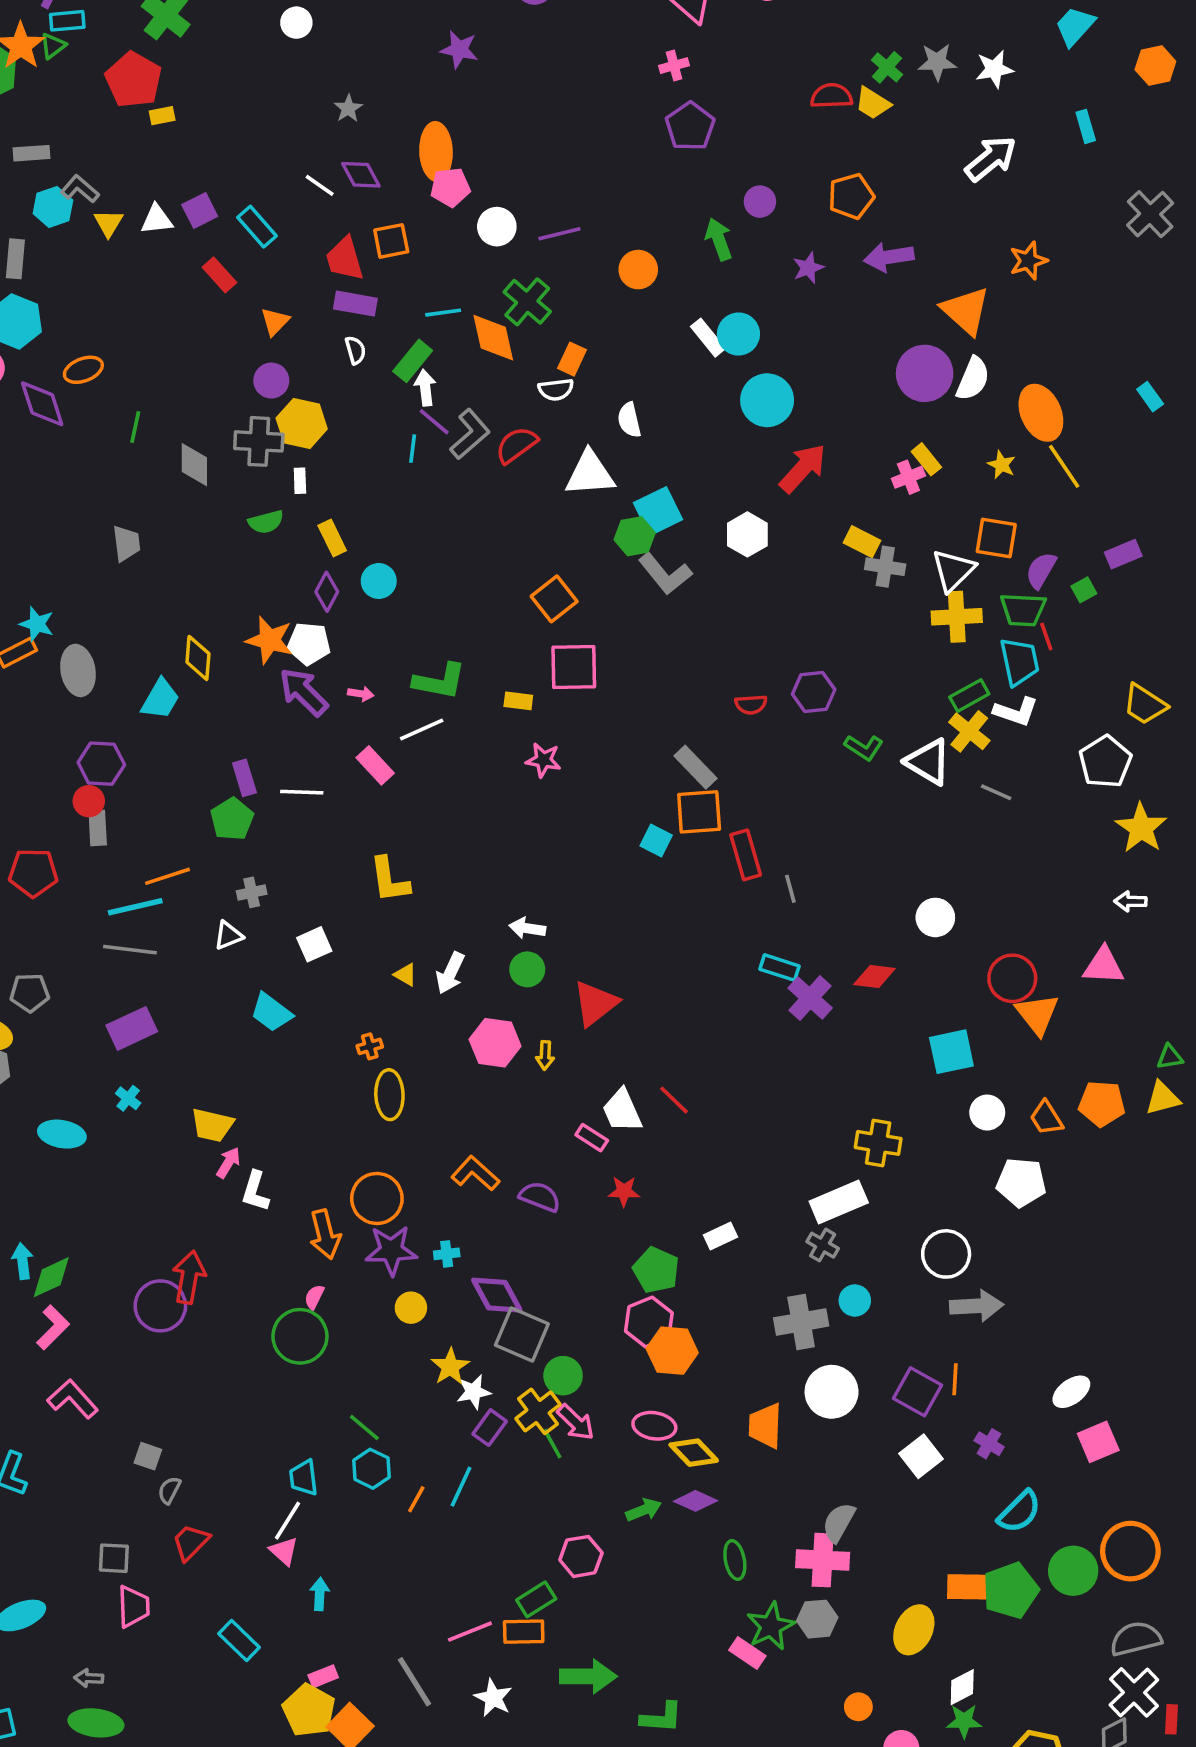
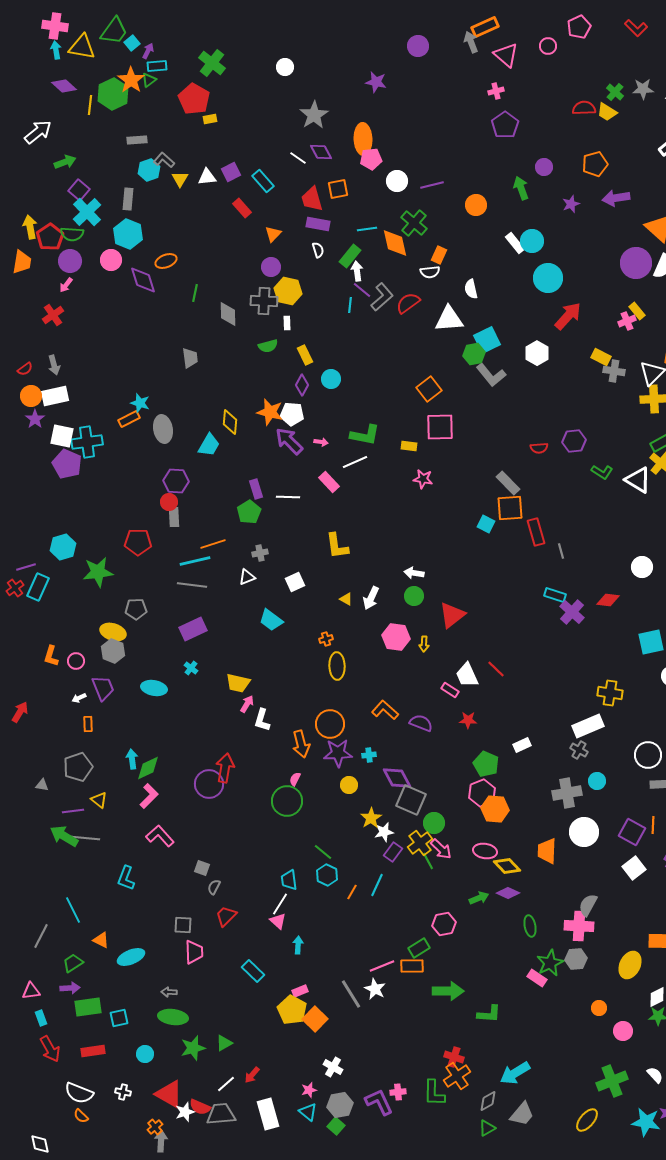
gray star: (348, 108) -> (314, 115), size x1.8
white star: (493, 1698) -> (375, 989), moved

